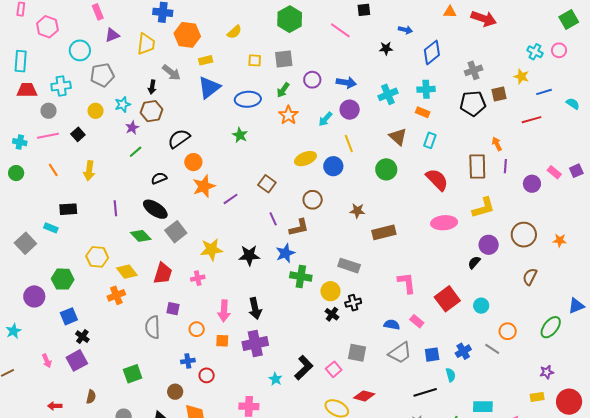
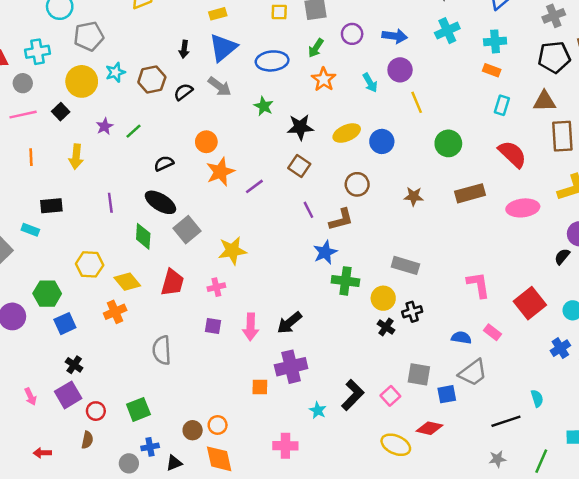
gray arrow: (171, 73) -> (220, 86), moved
black arrow: (152, 87) -> (184, 49), moved
cyan cross: (388, 94) -> (447, 31), moved
yellow circle: (96, 111) -> (82, 81), size x1.6
cyan arrow: (325, 119) -> (370, 83), turned -70
purple star: (132, 128) -> (105, 126), moved
brown triangle: (398, 137) -> (544, 101), moved, turned -42
black semicircle: (179, 139) -> (183, 92), moved, size x0.7
yellow line: (349, 144) -> (417, 102), moved
orange line: (53, 170) -> (31, 157), turned 32
brown rectangle: (384, 232) -> (470, 193), moved
green diamond: (141, 236) -> (143, 236), turned 50
black star: (249, 255) -> (300, 127), moved
black arrow: (255, 308) -> (289, 323), turned 65
purple square: (173, 309) -> (213, 326), moved
blue square: (69, 316) -> (65, 324), moved
orange circle: (197, 329) -> (218, 425), moved
orange square: (222, 341) -> (260, 387), moved
blue cross: (463, 351) -> (560, 348), moved
blue square: (432, 355) -> (447, 394), moved
blue cross: (188, 361) -> (150, 447), moved
red circle: (207, 375) -> (96, 411), moved

